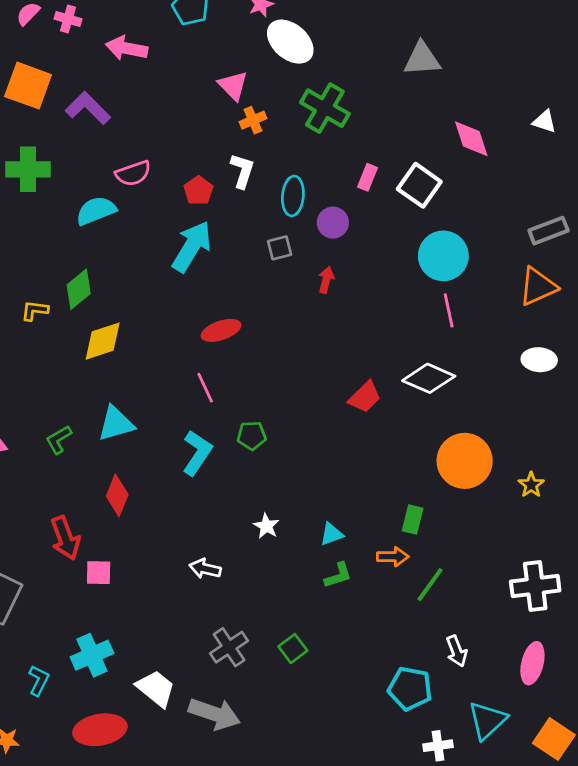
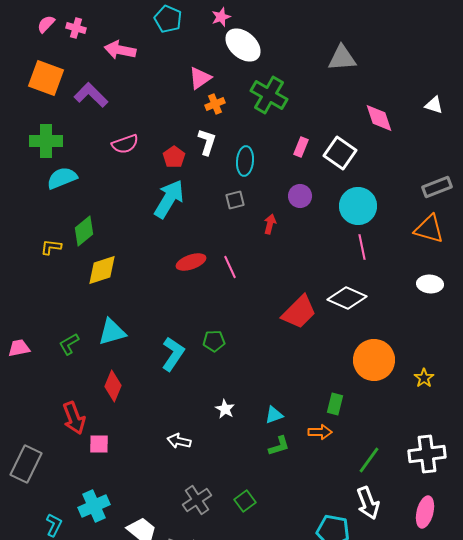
pink triangle: (233, 86) -> (200, 78), turned 40
cyan semicircle: (96, 211) -> (62, 178), moved
purple circle: (333, 223) -> (300, 196), moved
orange triangle: (538, 286) -> (429, 229), turned 40
pink line: (205, 388) -> (230, 267), moved
red trapezoid: (365, 397) -> (299, 312), size x1.4
green line: (430, 585) -> (369, 460), moved
white arrow: (457, 651) -> (368, 503), size x1.4

